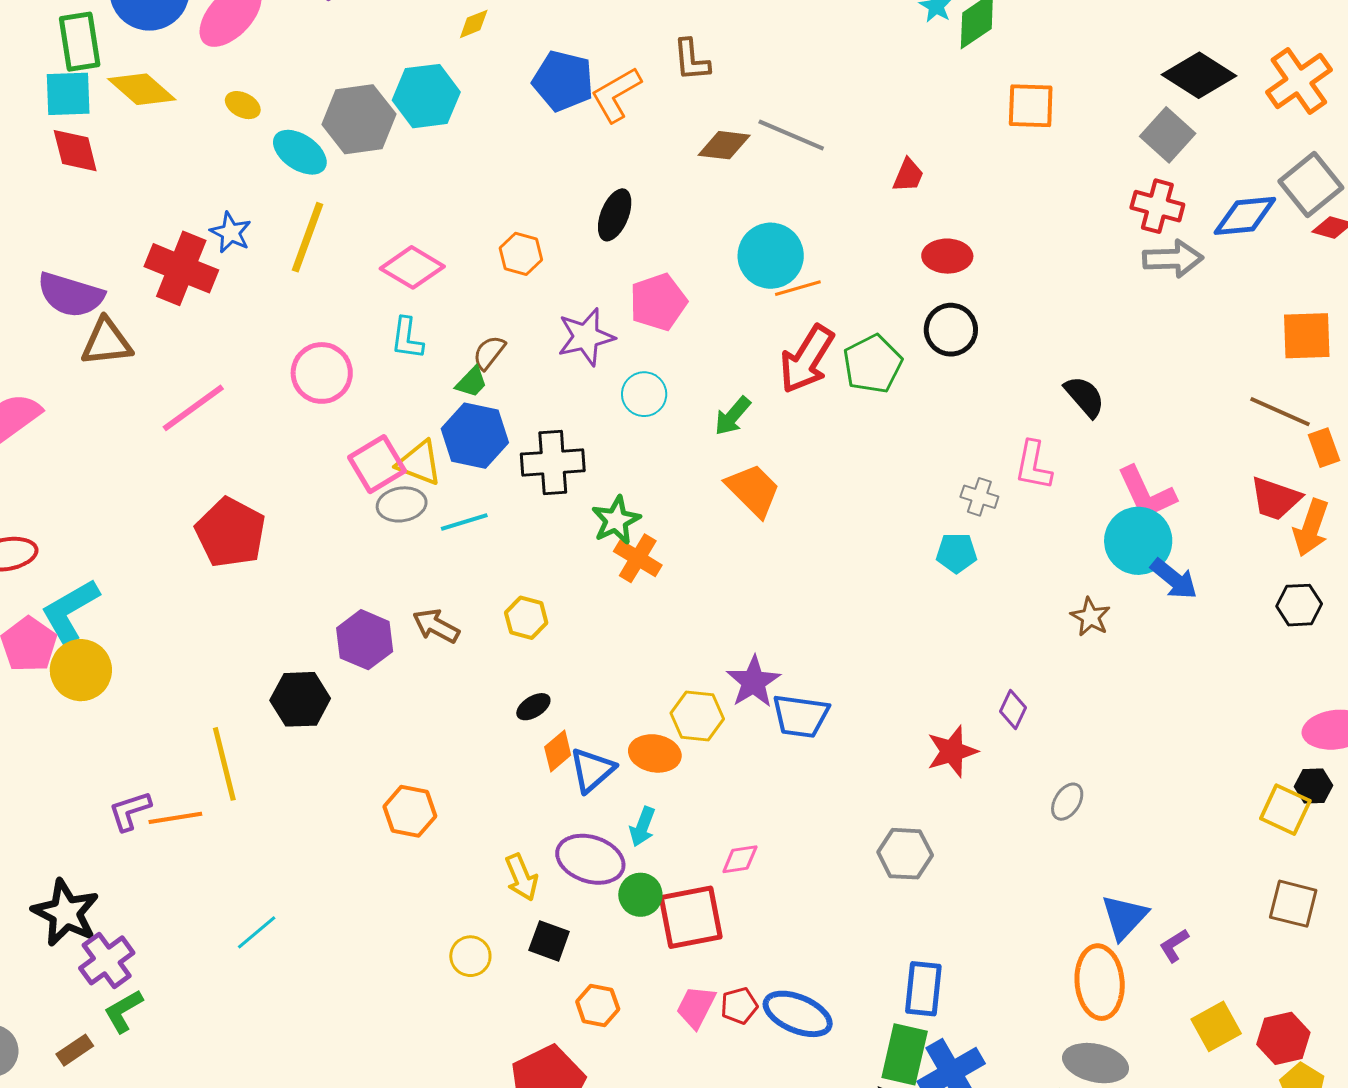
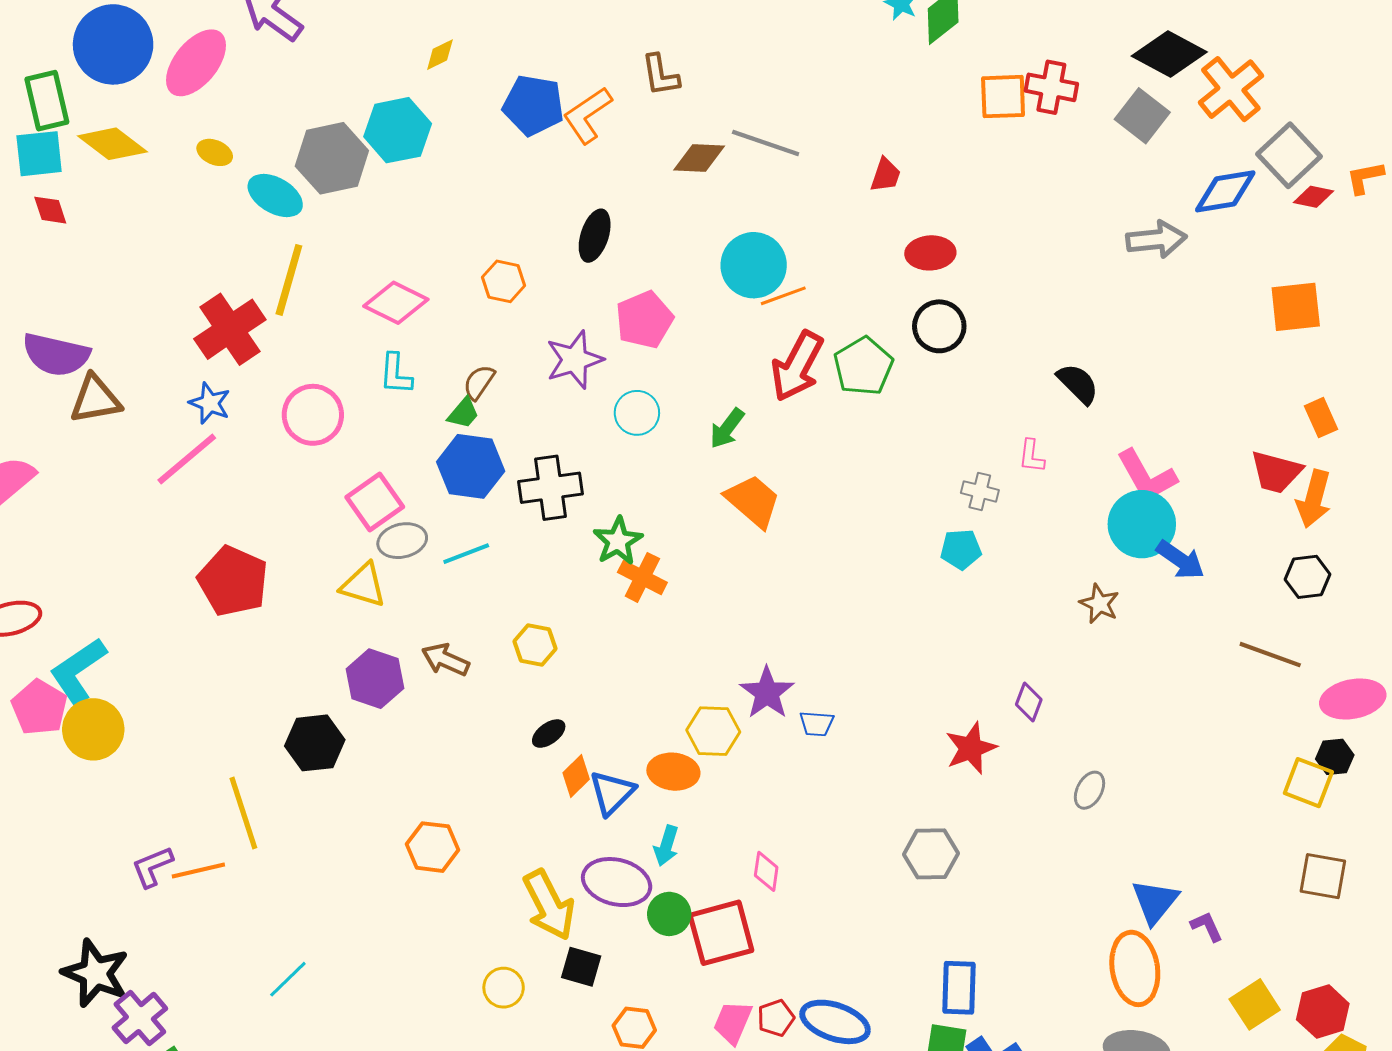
orange cross: (1299, 81) -> (1231, 89), moved
red diamond: (75, 151) -> (50, 210), size x0.7
red cross: (1157, 206) -> (1051, 87), moved
blue star: (231, 233) -> (210, 403), moved
red cross: (181, 268) -> (230, 329), moved, turned 38
brown line: (1280, 412) -> (1270, 655), moved
yellow triangle: (419, 463) -> (363, 585), moved
pink L-shape: (1033, 465) -> (1032, 456), size x0.7
blue trapezoid: (801, 716) -> (817, 724), size x0.6
pink diamond: (740, 859) -> (766, 871), turned -69
yellow arrow: (522, 877) -> (549, 905), size x1.5
purple L-shape: (1174, 945) -> (1207, 926), turned 102

